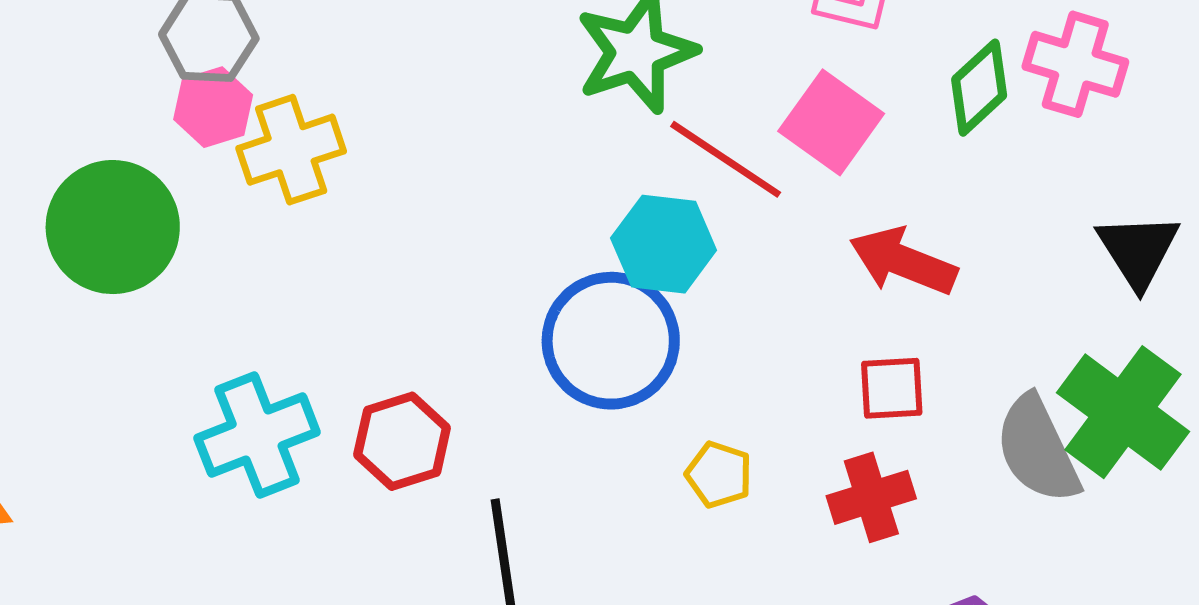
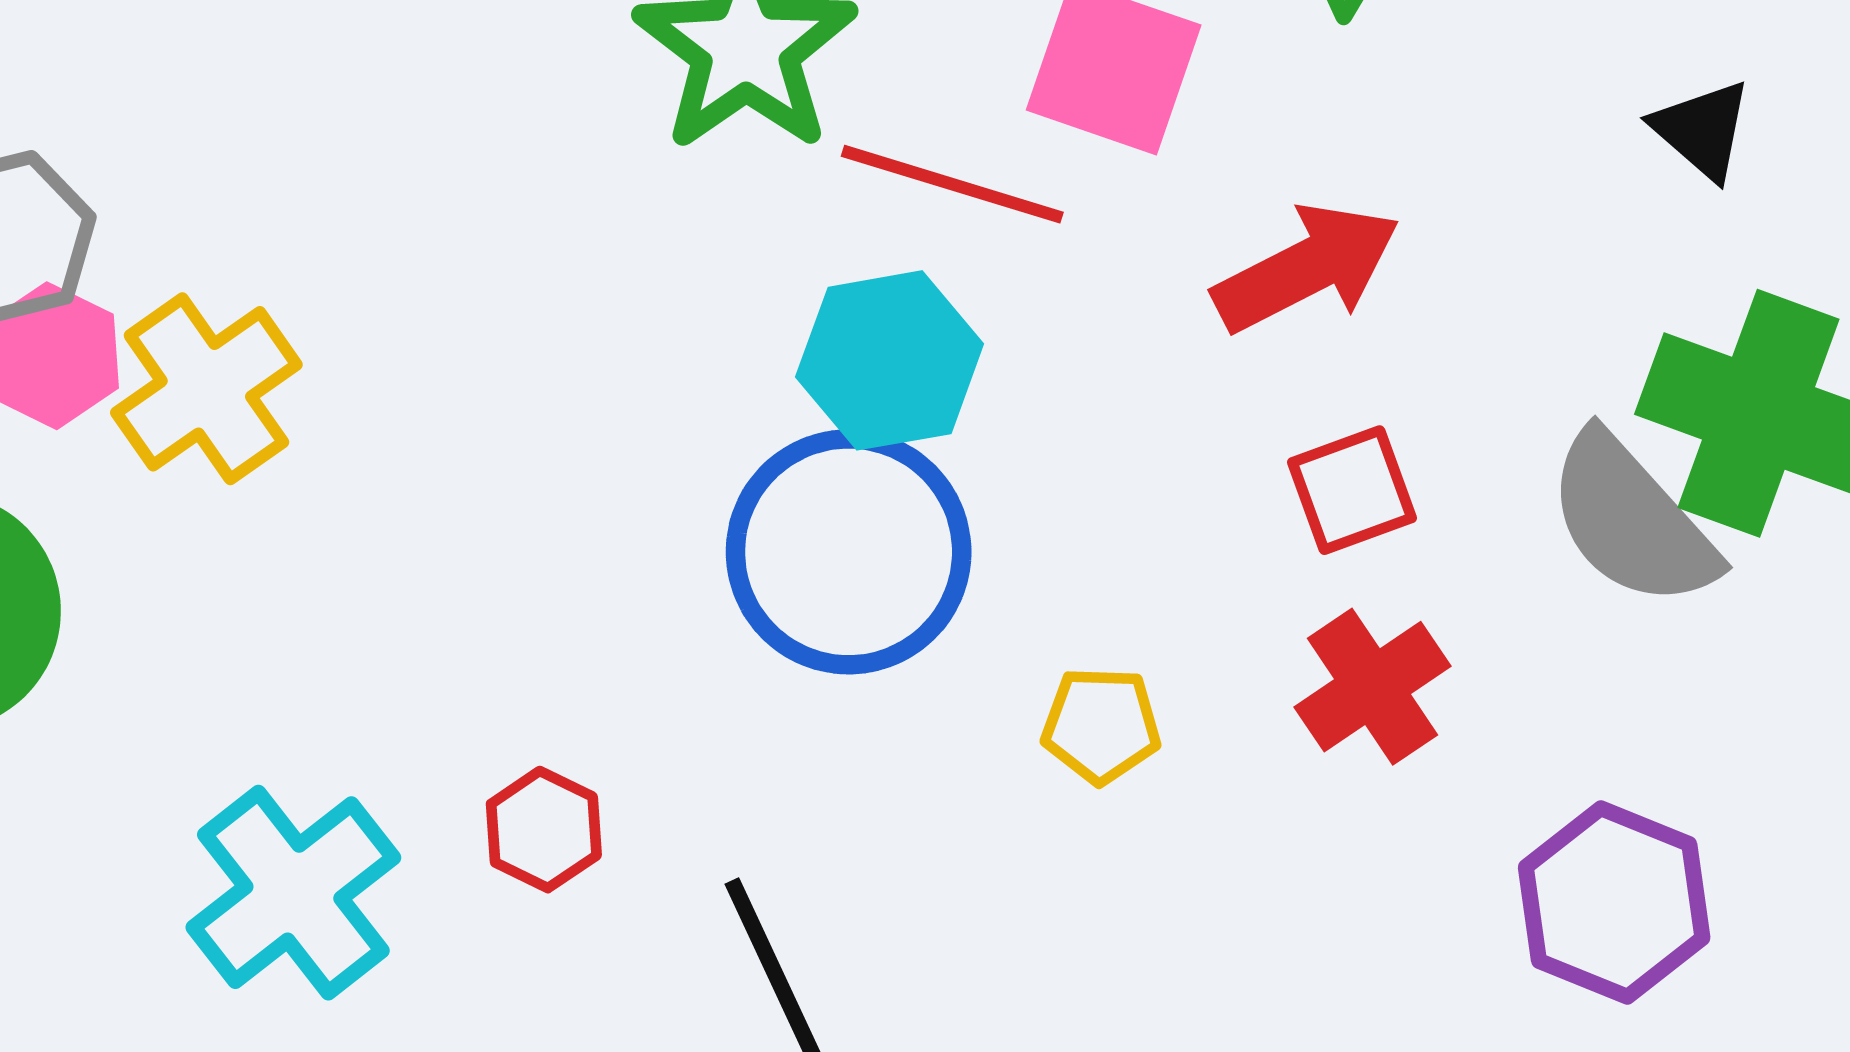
black triangle: (1138, 250) -> (1702, 130), size x0.7
red arrow: (903, 261) -> (1307, 268), turned 148
red hexagon: (402, 441) -> (544, 830), size x0.7

